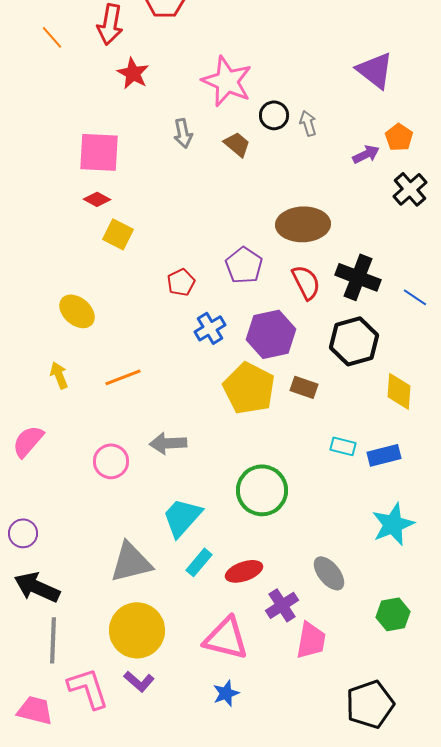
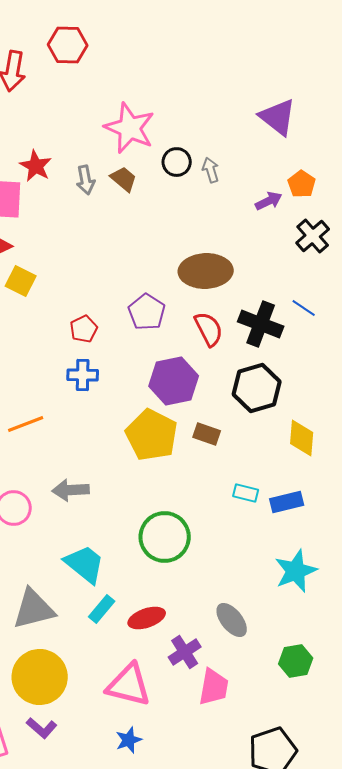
red star: (133, 73) -> (36, 166), moved
brown trapezoid: (237, 144) -> (124, 179), moved
blue line: (415, 297) -> (304, 308), moved
blue cross: (210, 328) -> (83, 375), moved, turned 32
cyan trapezoid: (182, 517) -> (85, 564), turned 87

